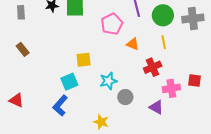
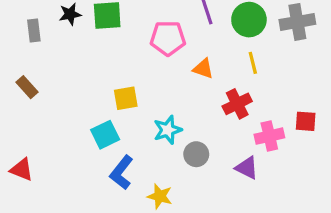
gray rectangle: (21, 12) -> (34, 30), moved
pink pentagon: (112, 24) -> (168, 38), turned 30
blue L-shape: (60, 106) -> (122, 172), moved

